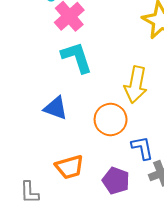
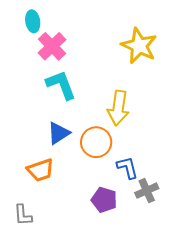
blue triangle: (56, 108) -> (59, 133), moved, turned -50
orange trapezoid: (70, 167) -> (41, 170), moved

